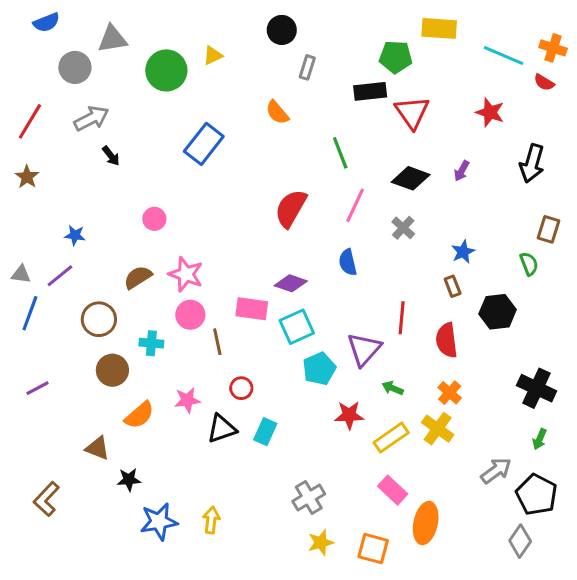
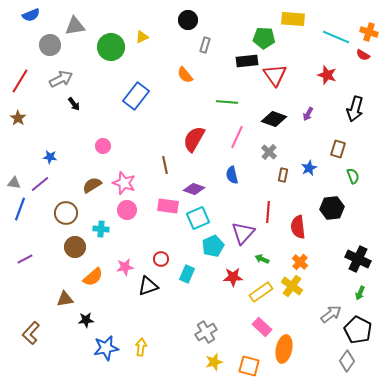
green line: (340, 153) -> (227, 102), turned -65
brown rectangle: (549, 229) -> (338, 149), moved
brown rectangle: (453, 286) -> (283, 175), moved, turned 32
brown line: (217, 342) -> (165, 165), moved
cyan rectangle: (265, 432) -> (187, 274), moved
brown triangle: (97, 448) -> (65, 299), turned -30

